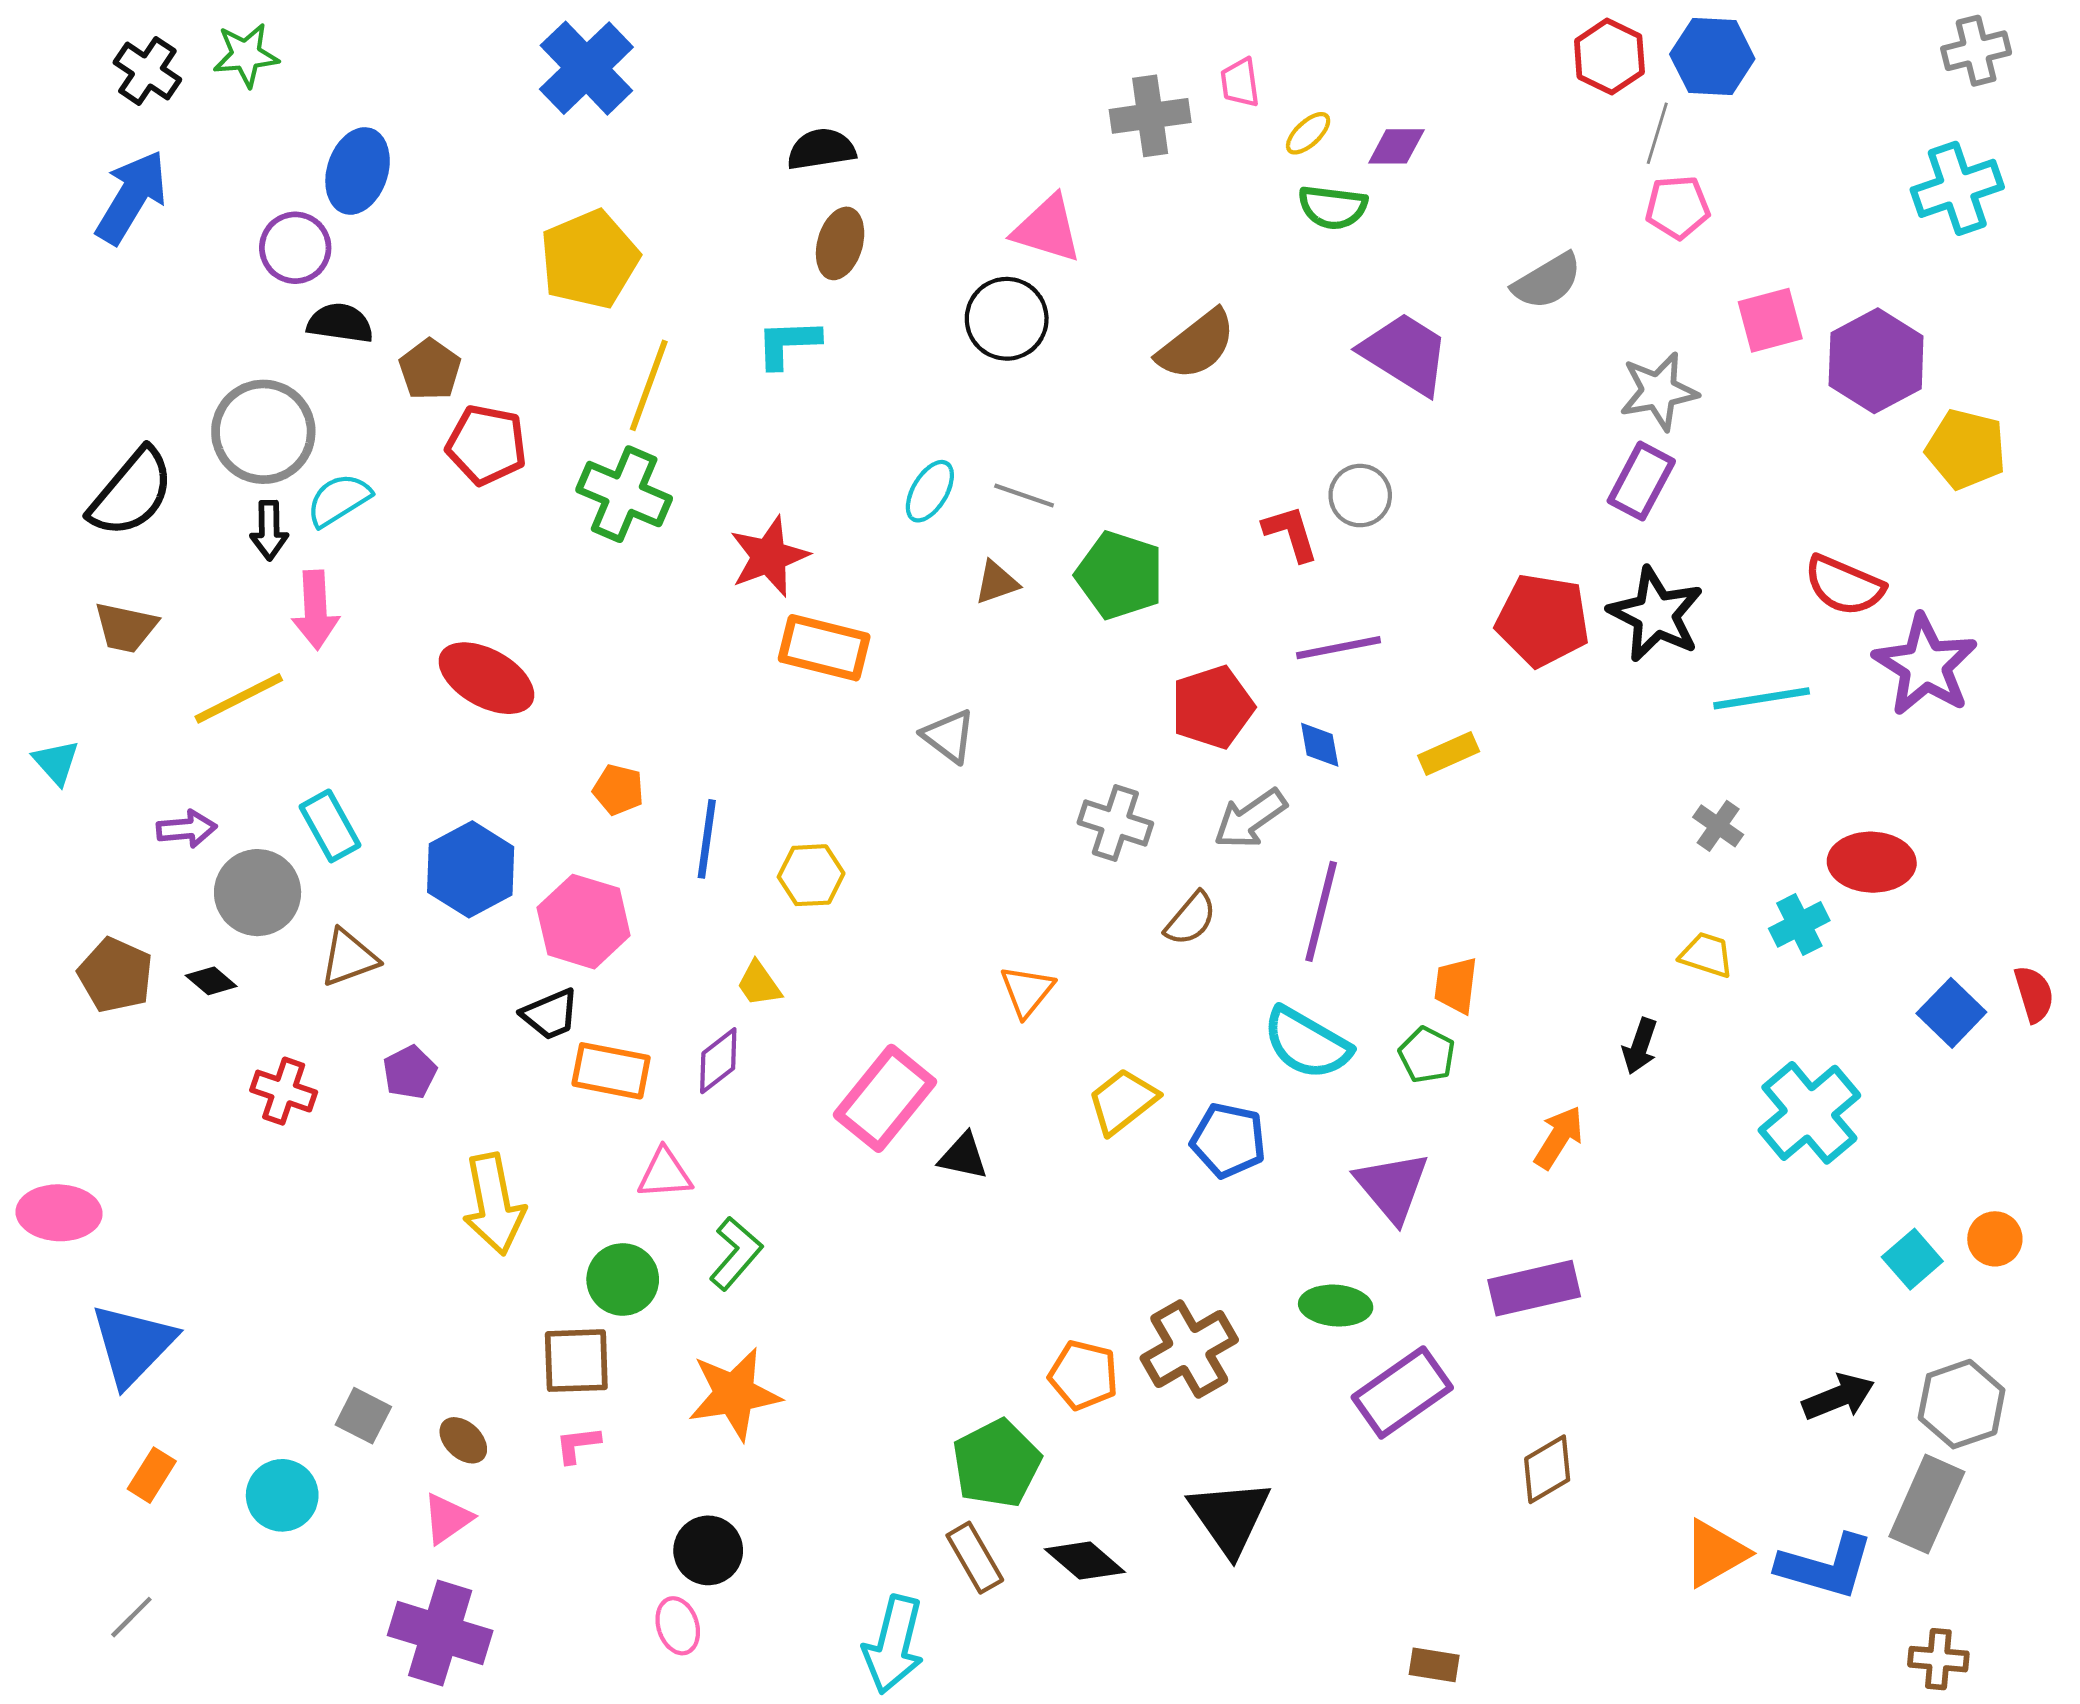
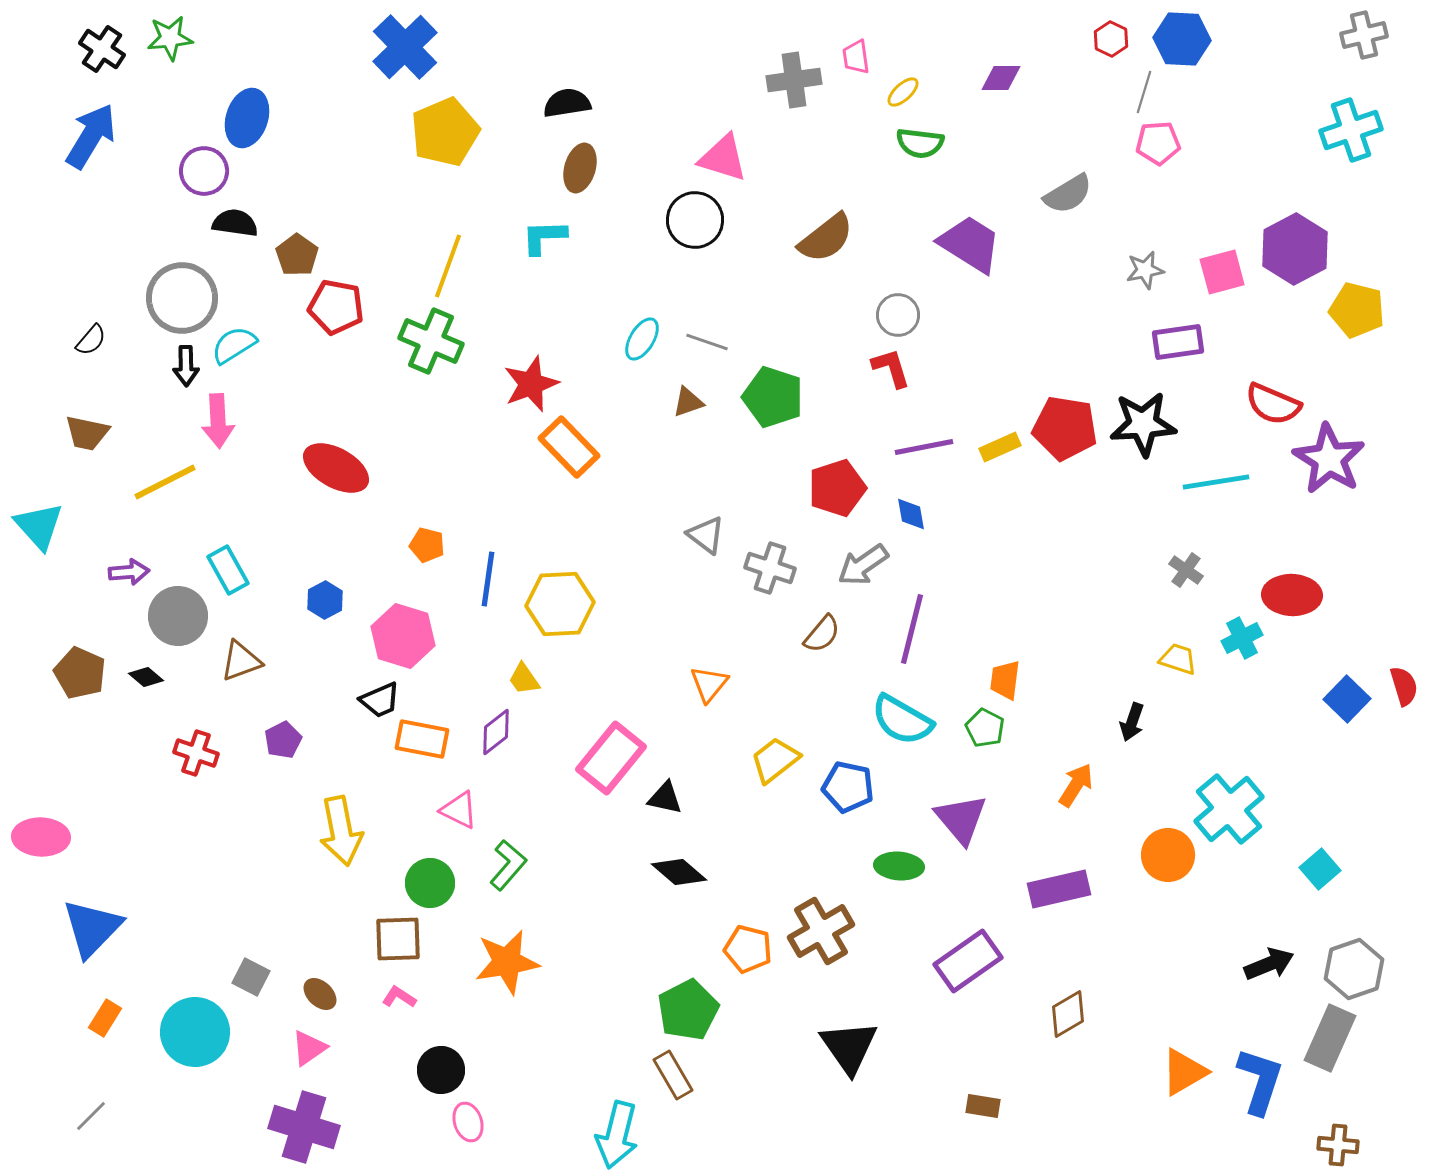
red hexagon: (1609, 56) -> (1111, 39), size x0.7
purple diamond: (1396, 146) -> (1001, 78), moved
yellow pentagon: (589, 259) -> (445, 132), moved
pink square: (1770, 320) -> (1222, 272), moved
gray star: (1659, 391) -> (1145, 270), size x0.7
purple rectangle: (1641, 481) -> (1178, 342), moved, turned 54
black semicircle: (131, 493) -> (91, 340), size x0.5
gray circle: (1360, 496) -> (898, 315), moved
black star: (1656, 614) -> (1143, 424), turned -30
orange rectangle: (824, 648) -> (569, 447), turned 32
gray triangle: (949, 736) -> (706, 535), moved
yellow rectangle: (1449, 753) -> (1000, 447), moved
cyan triangle: (56, 762) -> (39, 526), size x1.5
blue hexagon: (471, 869) -> (325, 600), size x0.6
yellow hexagon: (811, 875) -> (560, 604), size x1.5
cyan cross: (1809, 1113) -> (1229, 809), moved
pink triangle: (665, 1174) -> (459, 810), turned 30
orange circle: (1995, 1239) -> (1168, 855), moved, size x1.4
green ellipse: (1336, 1306) -> (899, 866), moved
pink L-shape: (578, 1445) -> (399, 997), turned 40
cyan circle: (282, 1495) -> (195, 1032), size x1.4
black circle: (708, 1550) -> (441, 1070), moved
black diamond: (1085, 1561) -> (679, 872), moved
blue L-shape: (1825, 1566) -> (1260, 1081), turned -88
brown rectangle: (1434, 1665) -> (983, 1106), moved

